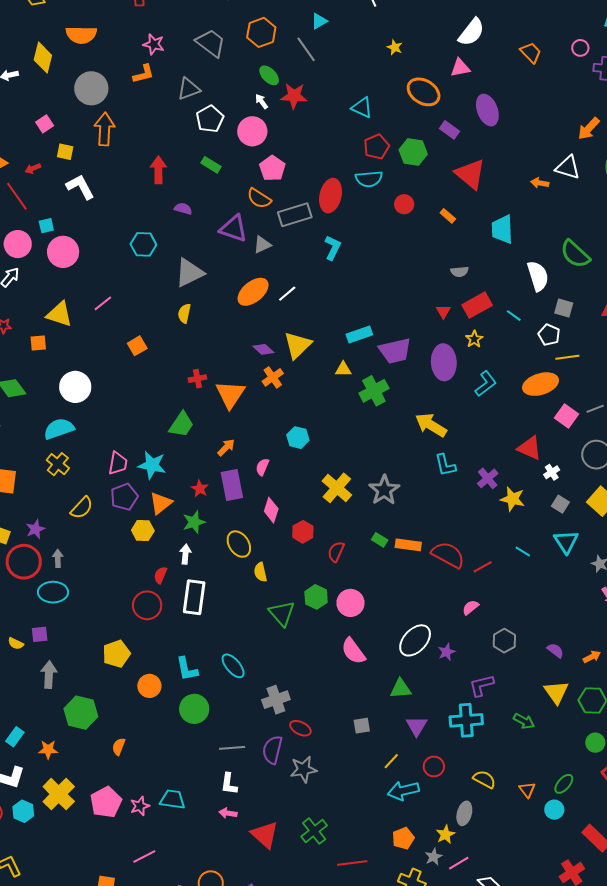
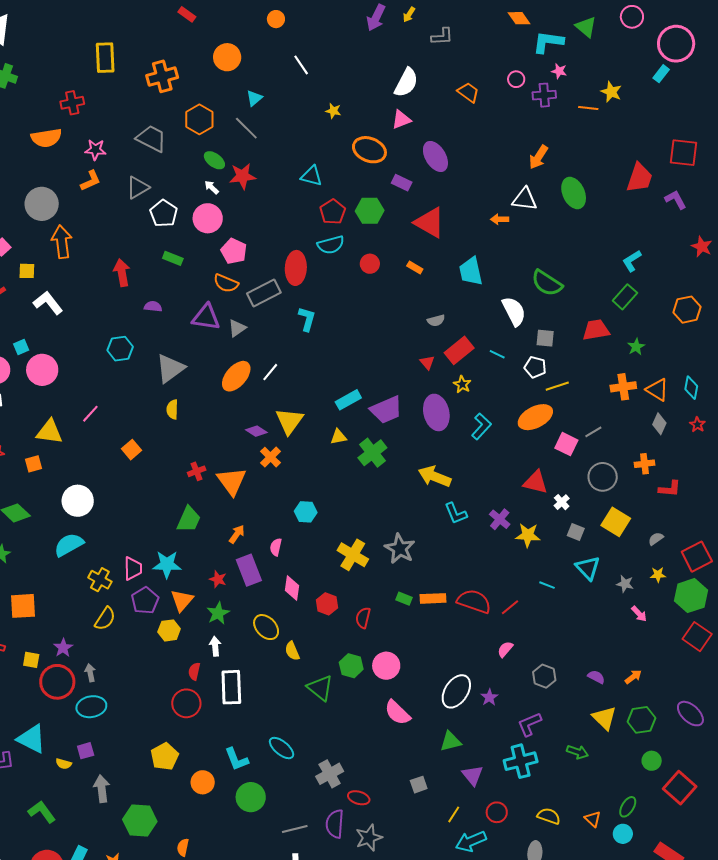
orange semicircle: (81, 35) -> (46, 138), moved
yellow cross: (58, 464) -> (100, 580), moved

